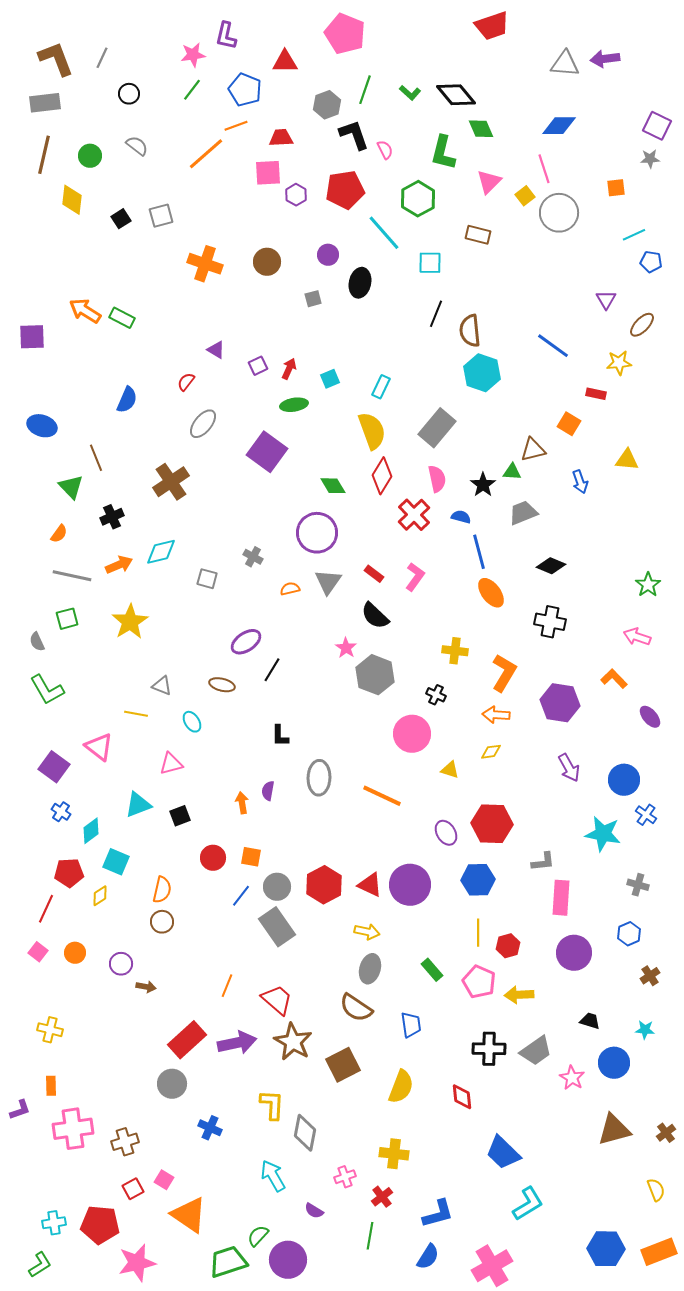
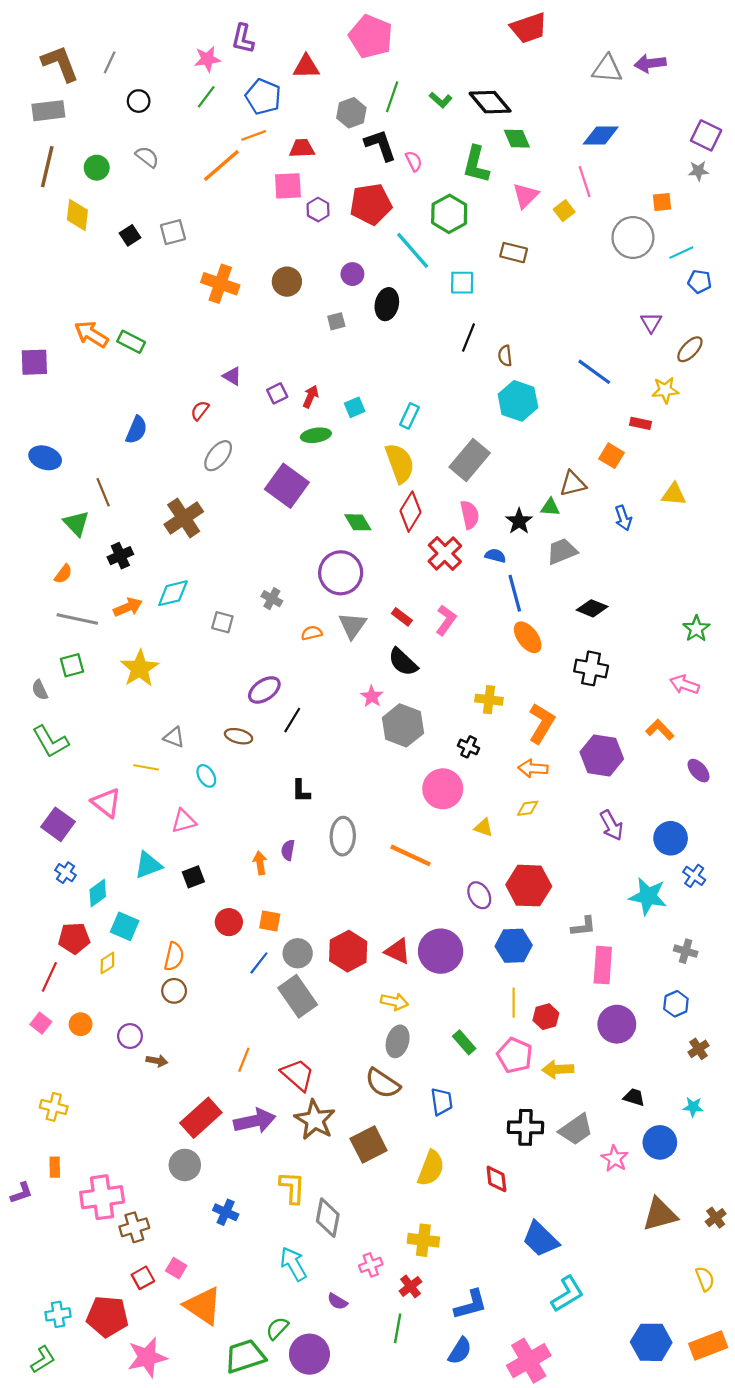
gray circle: (559, 213) -> (633, 238), moved
brown semicircle: (470, 331) -> (505, 356), size x0.6
pink cross: (73, 1129) -> (102, 1197), moved

